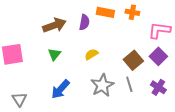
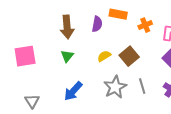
orange cross: (132, 12) -> (145, 25), moved, turned -32
brown arrow: (54, 25) -> (67, 27), turned 105
brown square: (133, 60) -> (129, 56), moved

